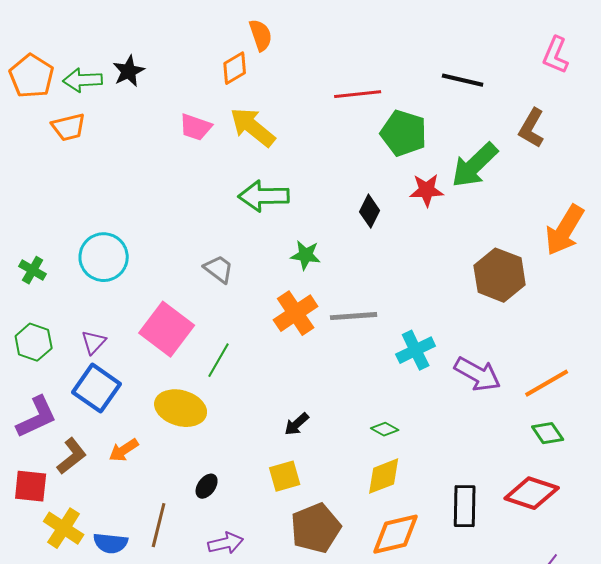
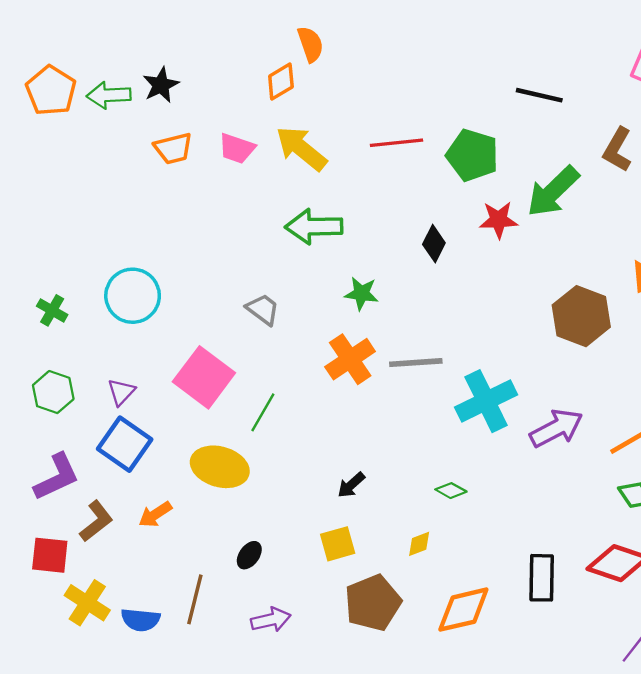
red line: (358, 94) -> (397, 143), moved
orange trapezoid: (69, 127) -> (173, 148), moved
cyan cross: (416, 350) -> (486, 401), size x1.4
purple arrow: (478, 374) -> (556, 428), turned -57
yellow diamond: (384, 476) -> (419, 544), moved, size x0.6

